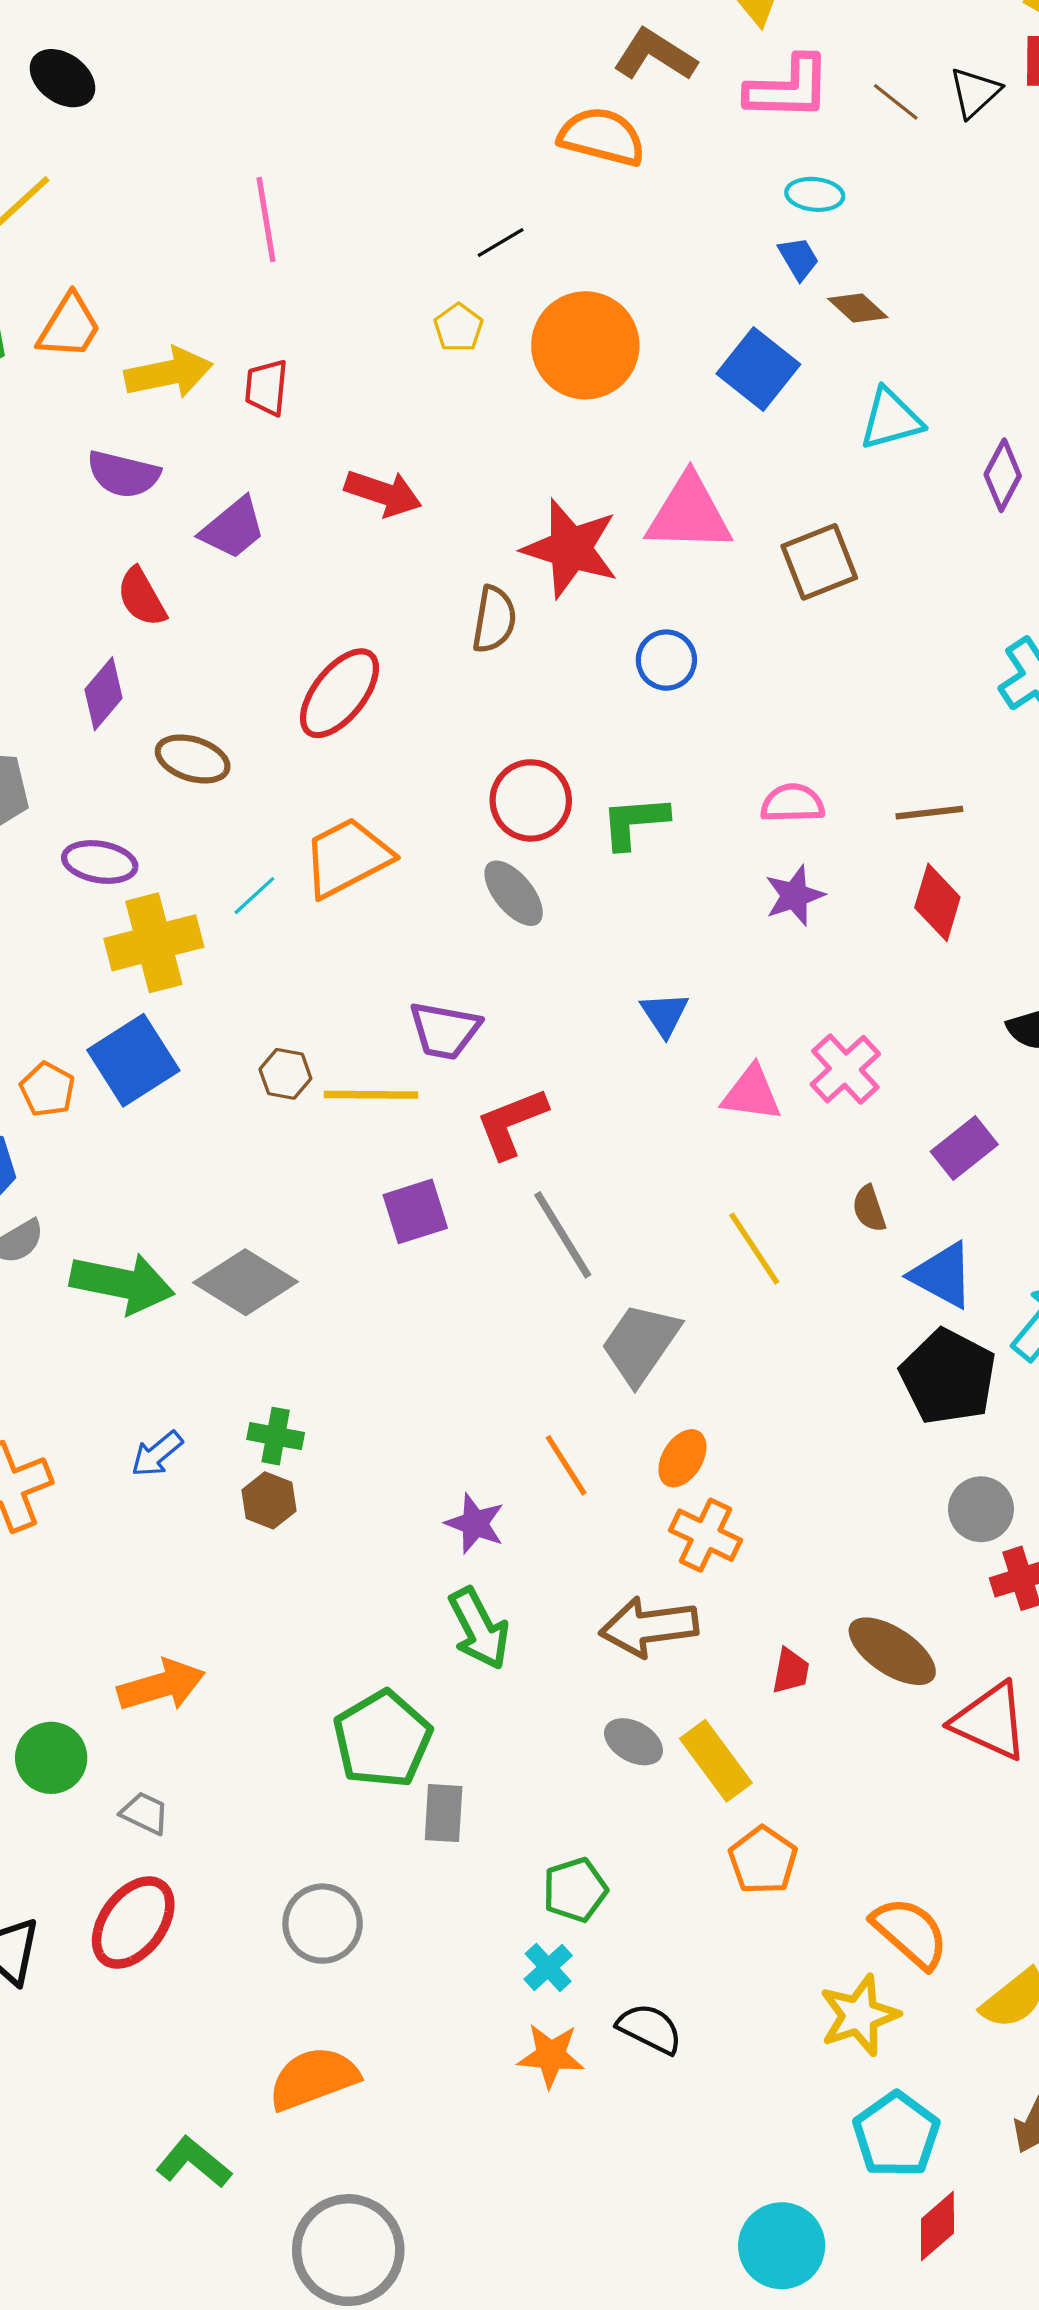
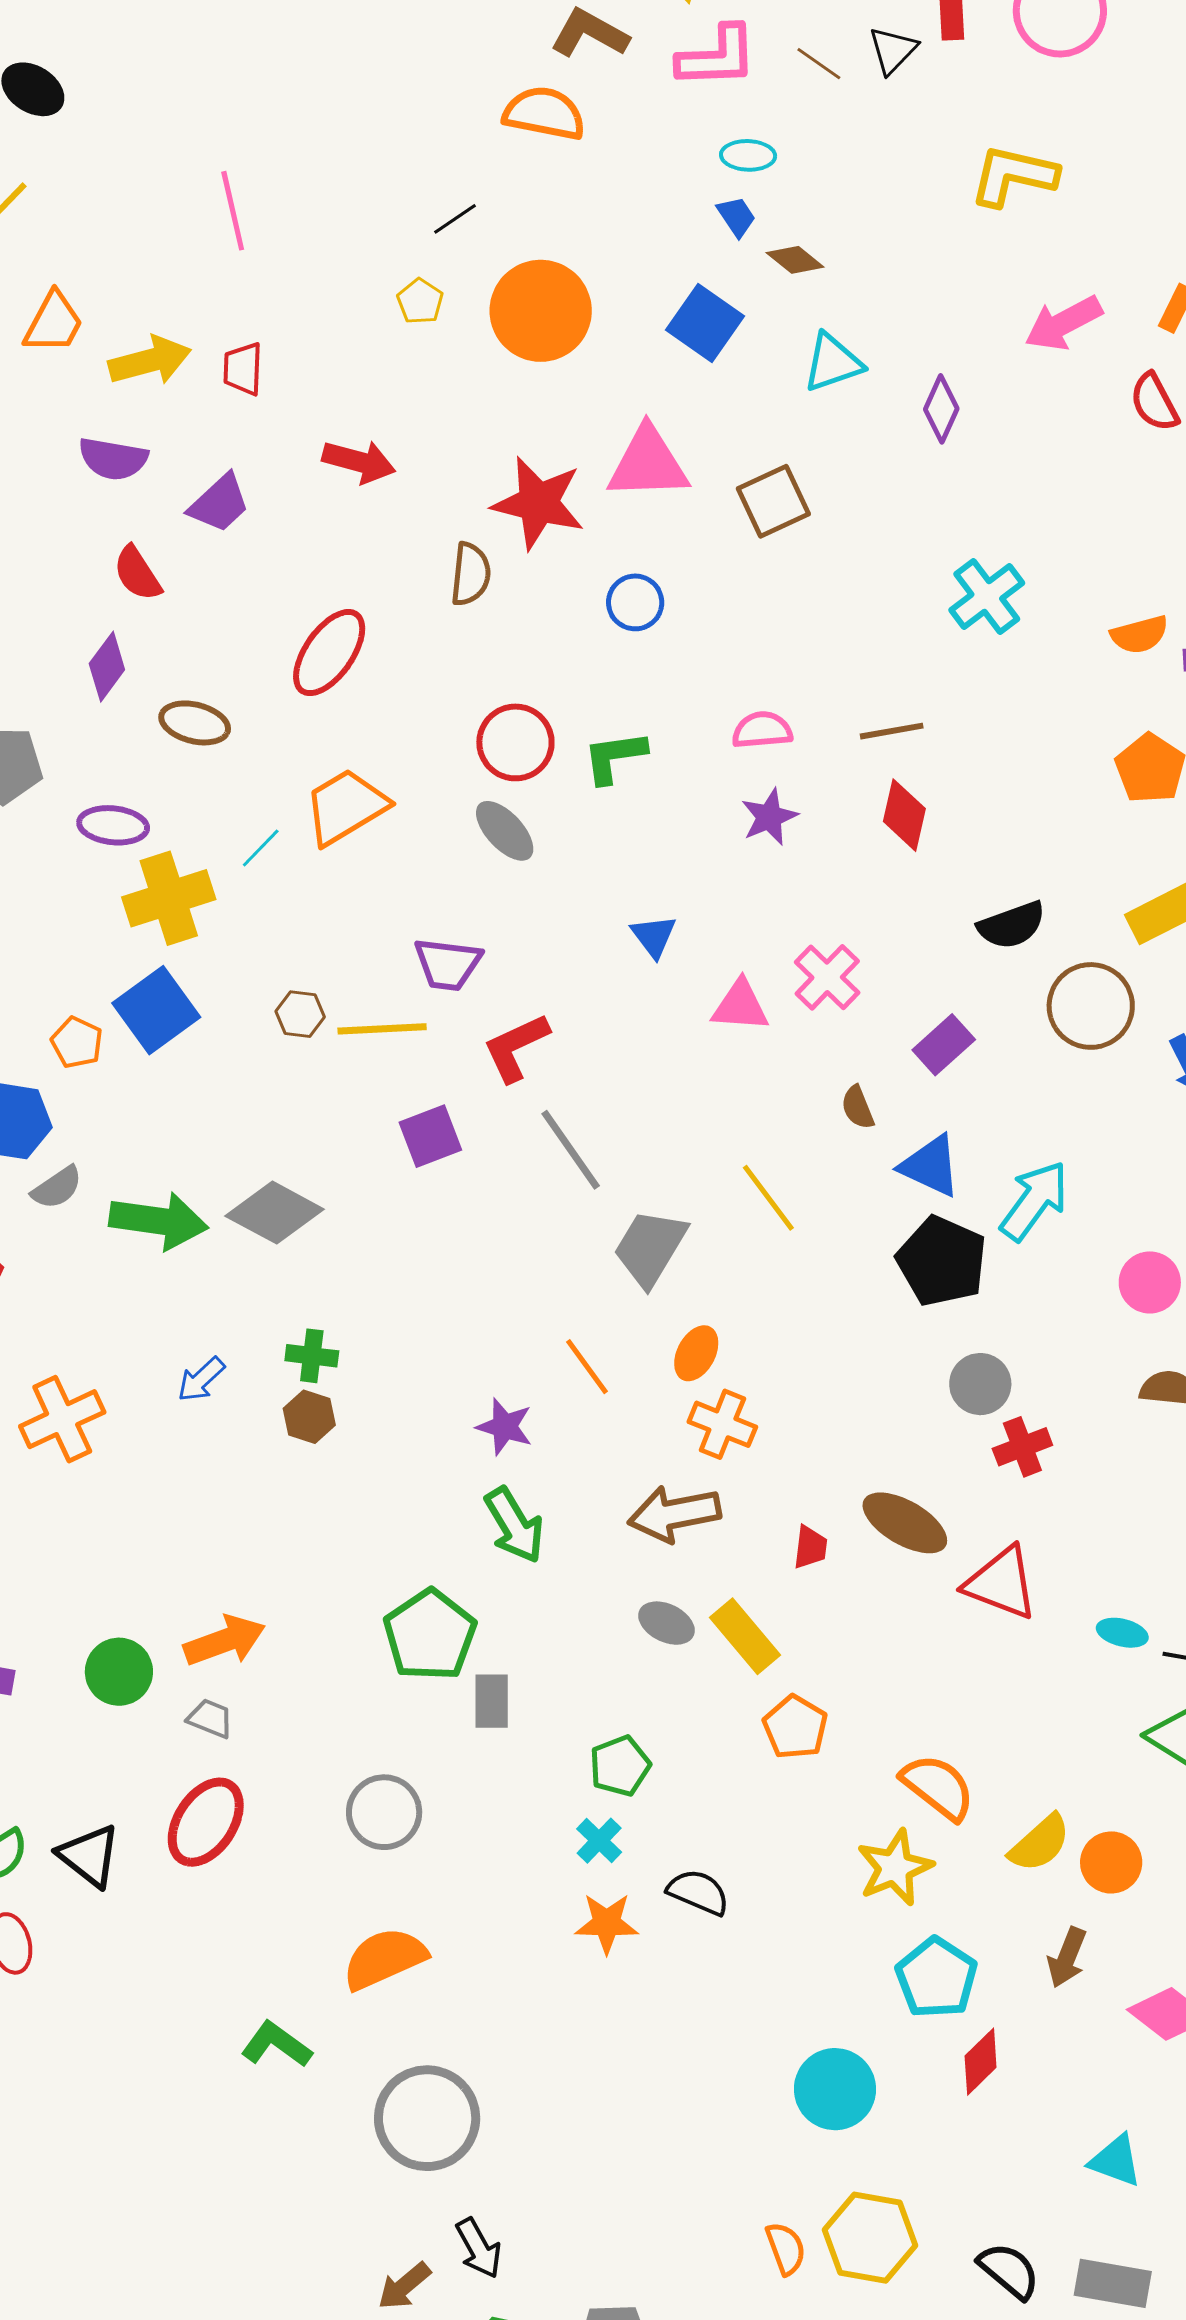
yellow line: (754, 1249) -> (768, 1198), moved
orange arrow: (161, 1685) -> (225, 1641), moved

